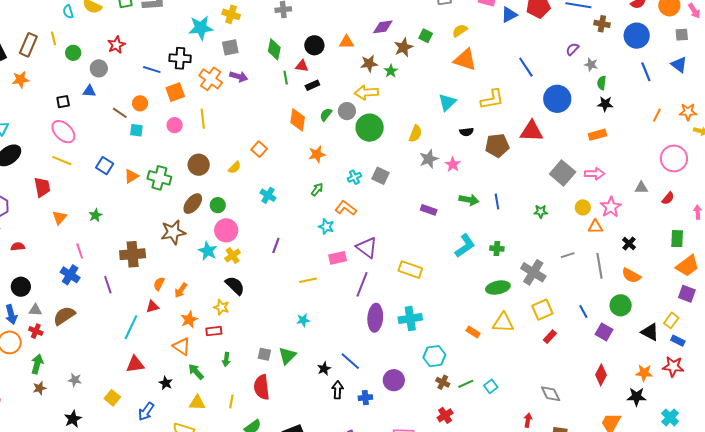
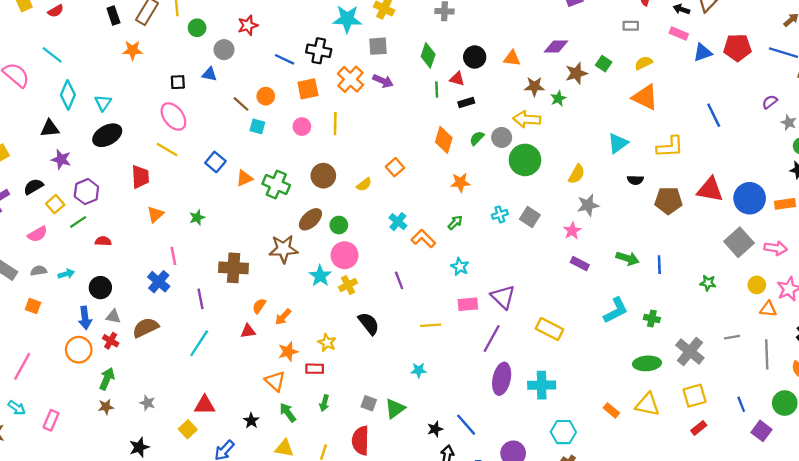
blue circle: (557, 99) -> (750, 198), moved
pink star: (453, 164) -> (572, 231), moved
orange L-shape: (346, 208) -> (423, 239), moved
purple line: (276, 245) -> (399, 280), turned -49
black semicircle: (235, 286) -> (369, 324), moved
cyan line: (131, 327) -> (199, 343), moved
red triangle: (135, 364) -> (205, 405), moved

